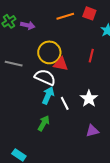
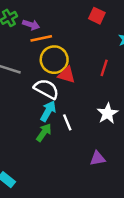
red square: (89, 13) -> (97, 16), moved
orange line: (65, 16) -> (41, 38), moved
white star: (89, 99) -> (108, 113), moved
green arrow: (44, 123) -> (44, 132), moved

